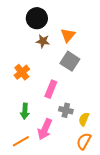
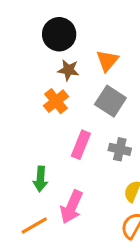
orange cross: (22, 72) -> (56, 101), moved
gray cross: (66, 110) -> (120, 149), moved

